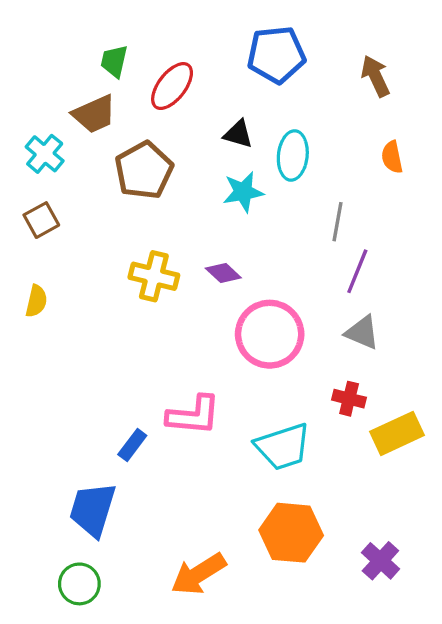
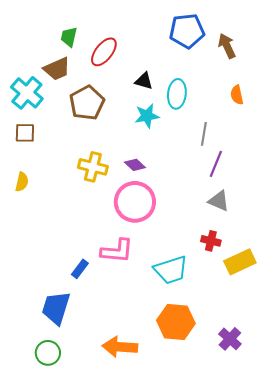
blue pentagon: (276, 55) -> (187, 31), moved
cyan cross: (45, 154) -> (27, 93), size x1.4
brown square: (41, 220) -> (25, 133), turned 30
pink circle: (270, 334) -> (135, 202), moved
orange arrow: (199, 574) -> (120, 347), turned 36

